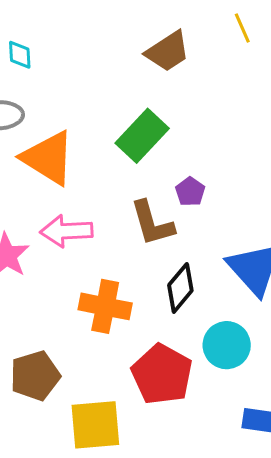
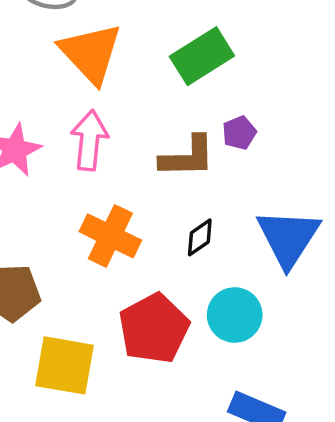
brown L-shape: (152, 223) -> (187, 157), turned -90
pink arrow: (66, 231) -> (89, 140), turned 84
black diamond: (180, 288) -> (200, 237), size x0.7

